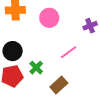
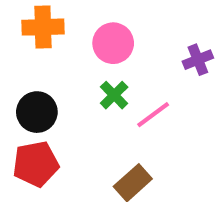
green cross: (36, 68) -> (114, 95), moved

